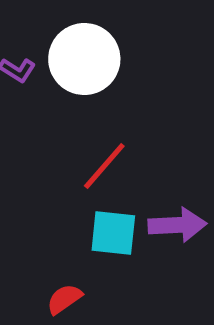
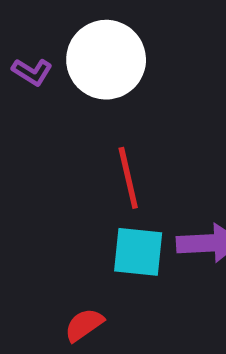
red line: (104, 166) -> (128, 178), turned -54

